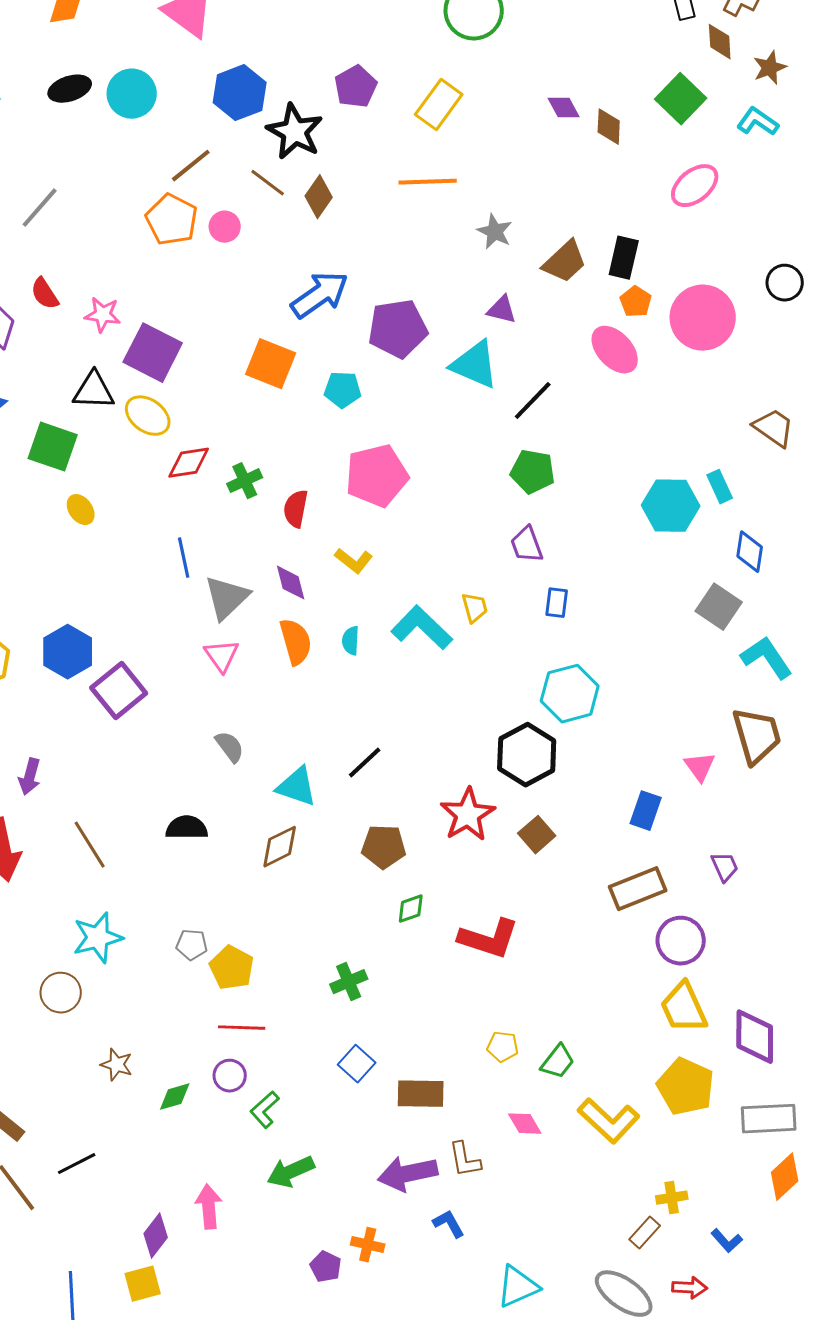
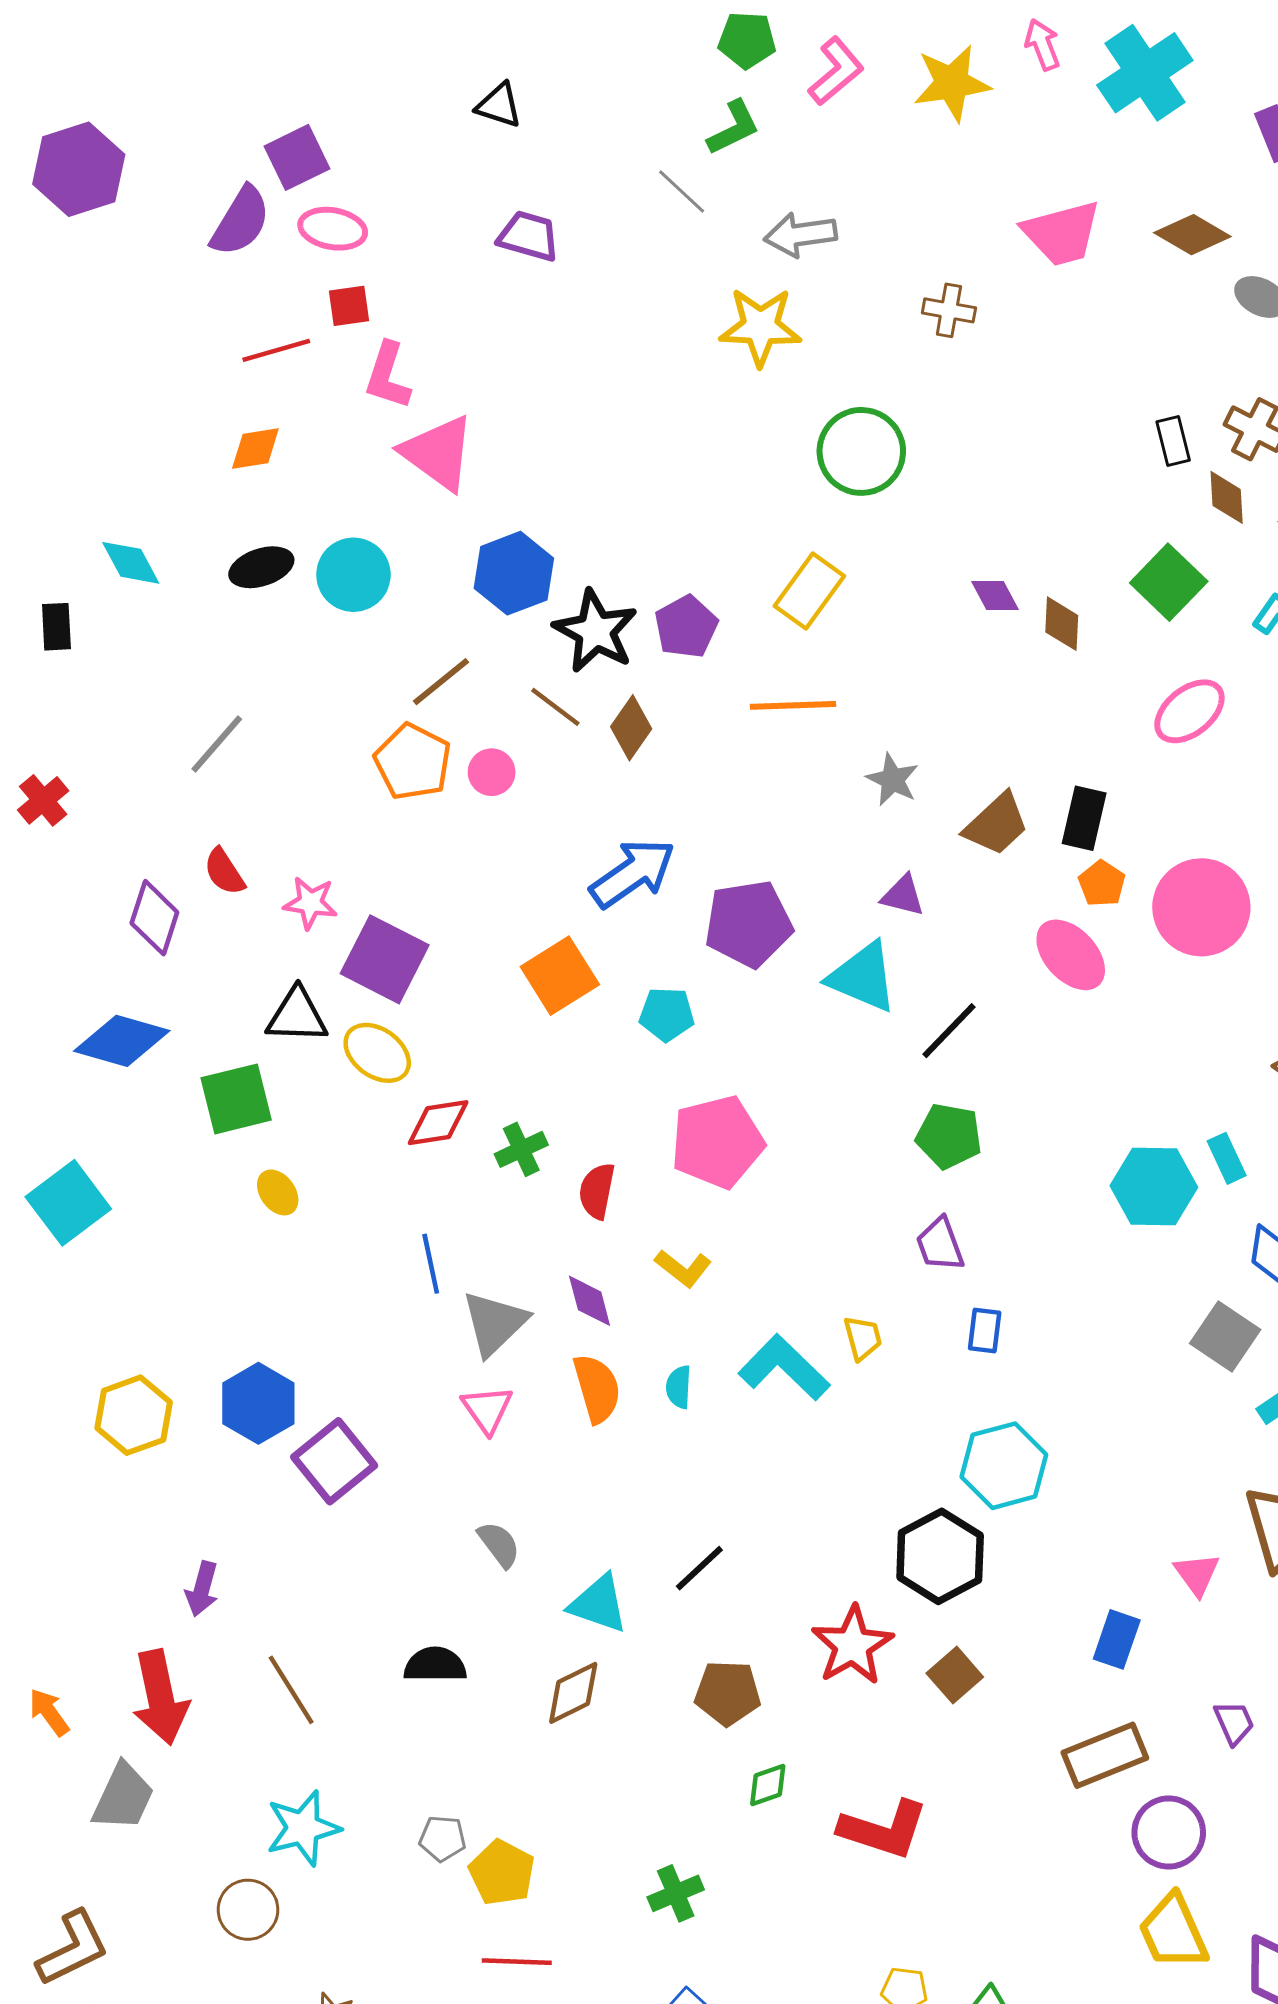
purple pentagon: (356, 87) -> (686, 627), moved
orange square: (271, 364) -> (560, 976), turned 36
green square: (53, 447) -> (236, 1099), turned -33

